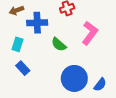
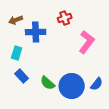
green semicircle: (59, 44) -> (48, 83), moved
blue semicircle: (100, 85) -> (97, 84), moved

